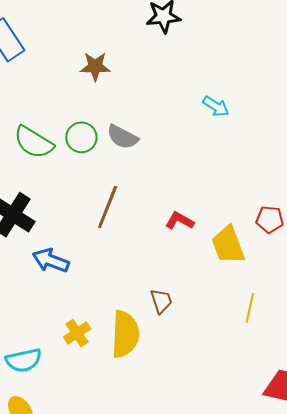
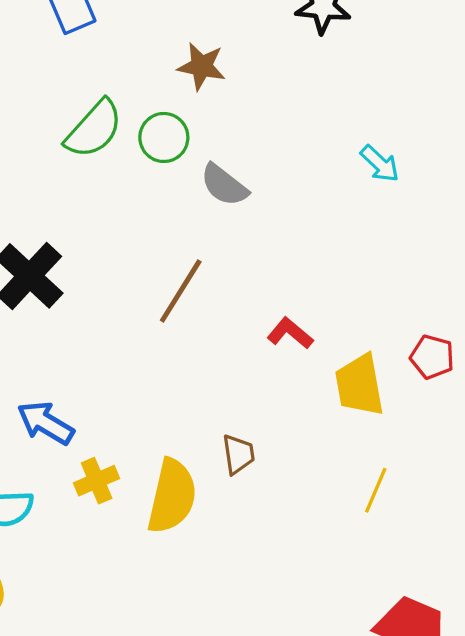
green circle: (81, 137) -> (164, 137), moved
green semicircle: (34, 142) -> (94, 129), moved, turned -90
blue arrow: (51, 260) -> (46, 423), moved

